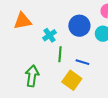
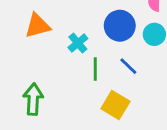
blue line: (82, 62) -> (128, 66), moved, turned 32
green arrow: (32, 76) -> (33, 99), moved

